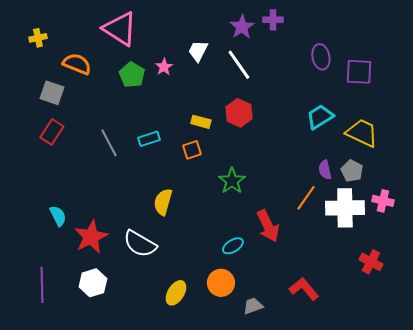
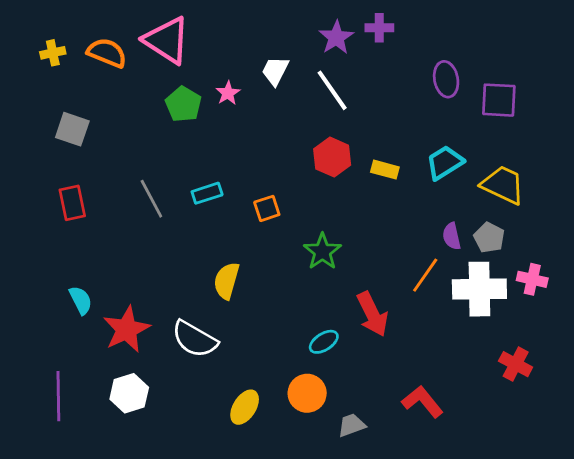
orange semicircle: (77, 64) -> (107, 53), moved
yellow rectangle: (201, 122) -> (385, 170), moved
red rectangle: (52, 132) -> (72, 203), moved, turned -45

